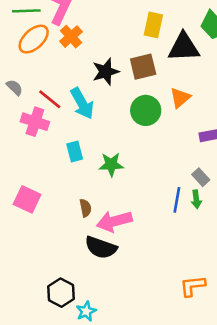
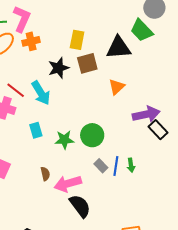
yellow rectangle: (153, 25) -> (77, 40), moved
orange cross: (71, 37) -> (31, 41), turned 30
green circle: (146, 110) -> (92, 135), moved
gray rectangle: (201, 177) -> (101, 166), moved
black semicircle: (101, 247) -> (80, 206), moved, turned -145

